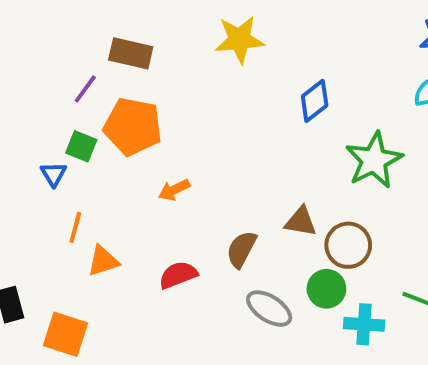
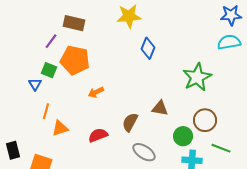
blue diamond: (315, 101) -> (148, 48), moved, turned -30
brown circle: (348, 245) -> (205, 120), moved
green circle: (326, 289) -> (183, 136), moved

